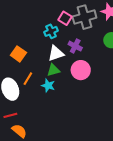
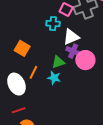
cyan cross: (51, 31) -> (53, 24), turned 32
purple cross: (75, 46) -> (73, 51), moved
white triangle: (56, 53) -> (71, 37), moved

